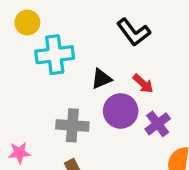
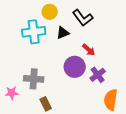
yellow circle: (27, 23) -> (50, 12), moved
black triangle: (101, 79) -> (63, 33), moved
gray cross: (72, 125) -> (34, 79), moved

